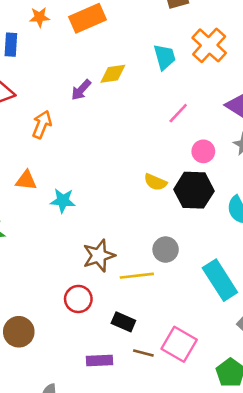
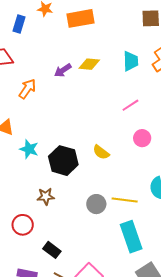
black hexagon: (194, 190) -> (63, 161), moved
brown star: (99, 256) -> (46, 196), size x0.7
yellow line: (137, 276) -> (125, 200), moved

